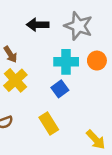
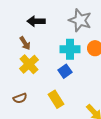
black arrow: (38, 25) -> (36, 21), moved

